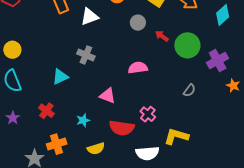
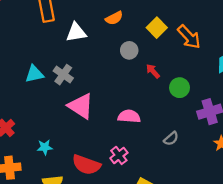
green circle: (187, 45) -> (180, 88), size x0.7
pink semicircle: (138, 68) -> (129, 116), moved
cyan triangle: (60, 77) -> (34, 74), moved
pink triangle: (108, 96) -> (81, 106), moved, size x1.4

